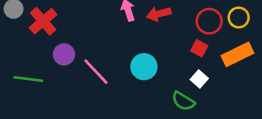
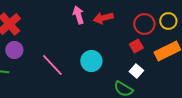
red square: (199, 48) -> (136, 46), turned 32
purple circle: (64, 54) -> (14, 50), moved

